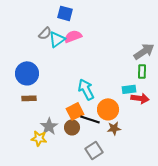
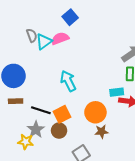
blue square: (65, 13) -> (70, 17), moved, turned 35
gray semicircle: (45, 33) -> (32, 35), turned -64
cyan arrow: (86, 89) -> (68, 81), moved
black line: (90, 119) -> (41, 110), moved

